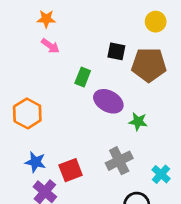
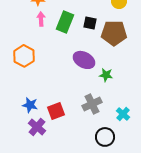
pink arrow: (50, 46) -> (41, 19), turned -128
green rectangle: (83, 77) -> (65, 22), moved, size x1.5
orange hexagon: (27, 113) -> (24, 56), moved

